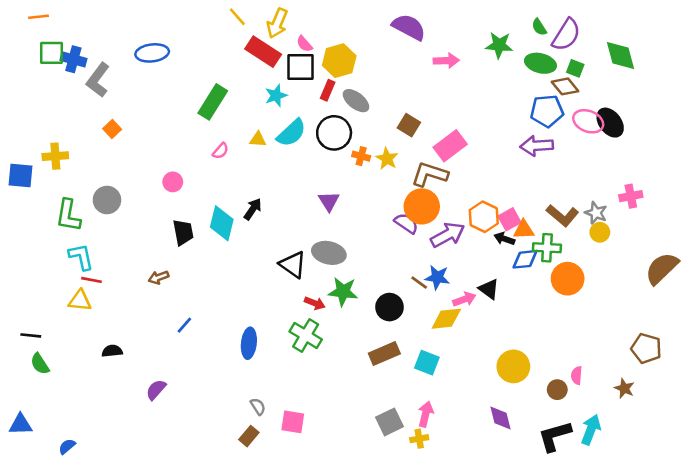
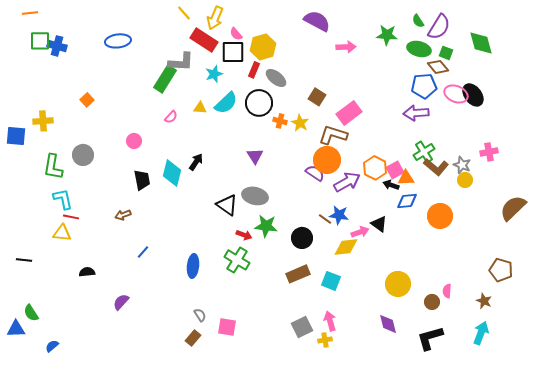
gray L-shape: (98, 80) -> (181, 62), moved, turned -124
green cross: (547, 248) -> (424, 152), moved, turned -35
green semicircle: (40, 364) -> (31, 313), moved
pink arrow: (426, 414) -> (330, 321), turned -30
cyan arrow: (591, 430) -> (481, 333), moved

